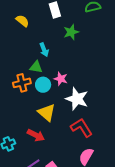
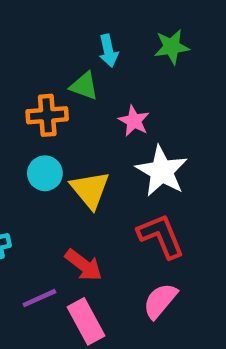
green star: (71, 32) -> (172, 47), moved
cyan circle: (43, 85) -> (45, 173), moved
red arrow: (36, 135) -> (84, 265), moved

